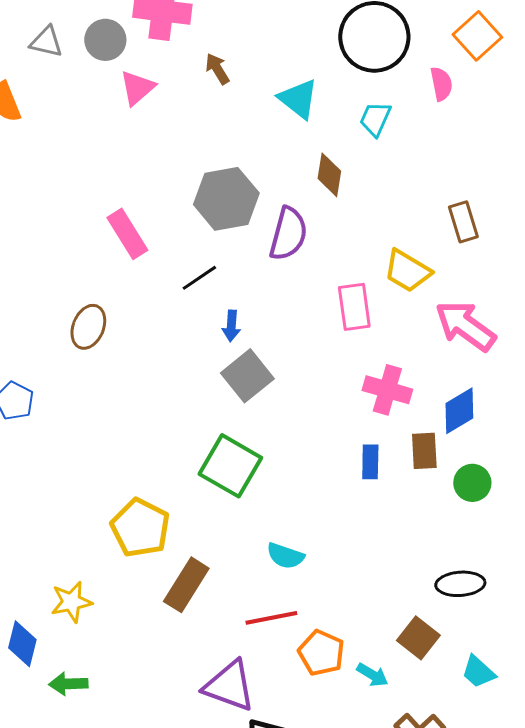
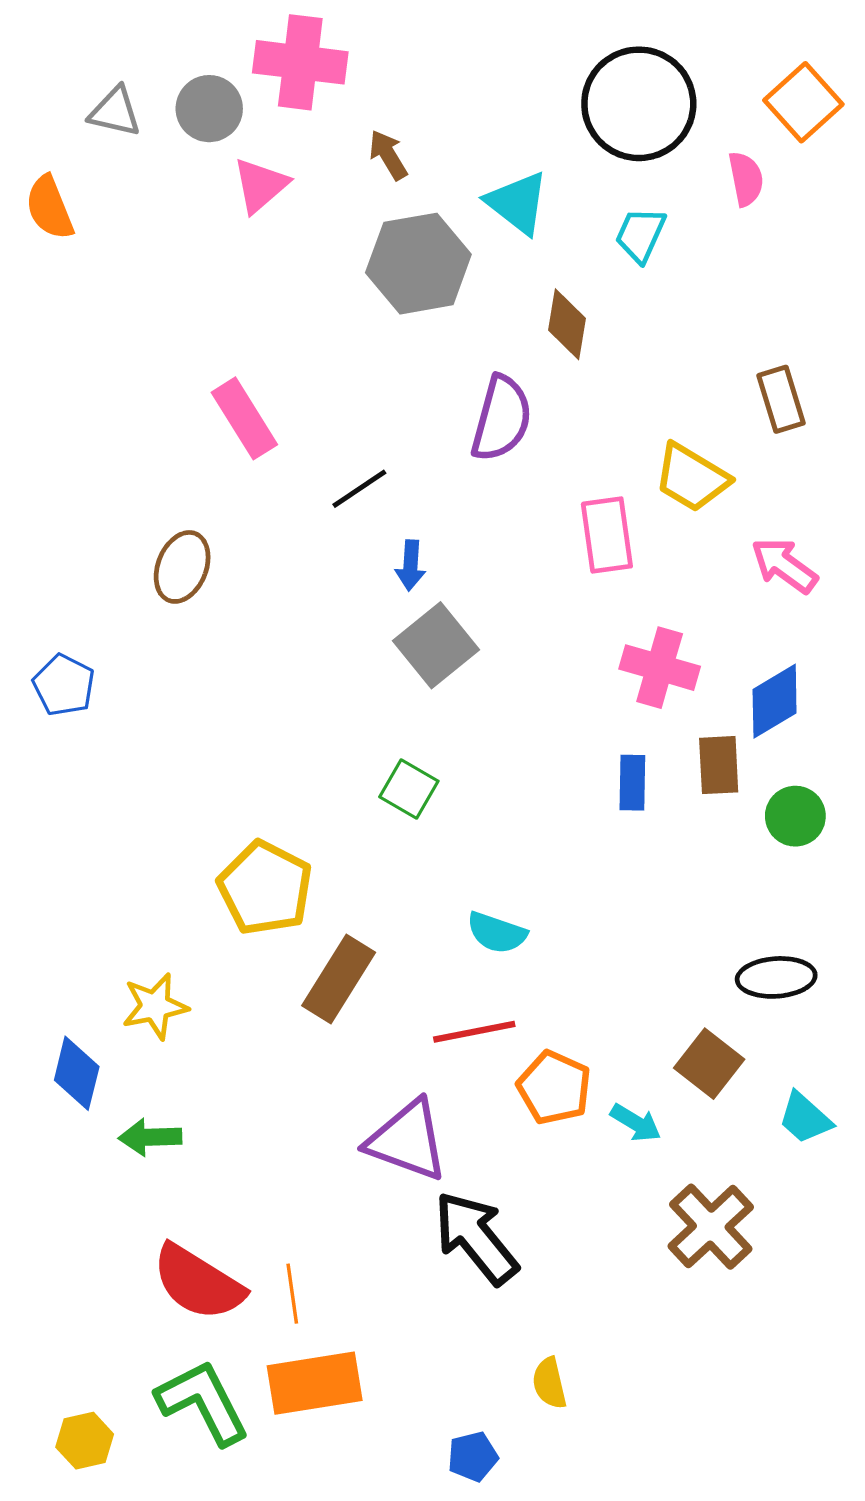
gray hexagon: (226, 199) -> (418, 264), moved
pink arrow: (465, 326) -> (784, 565), size x0.7
green square: (230, 466) -> (409, 789), size x0.6

